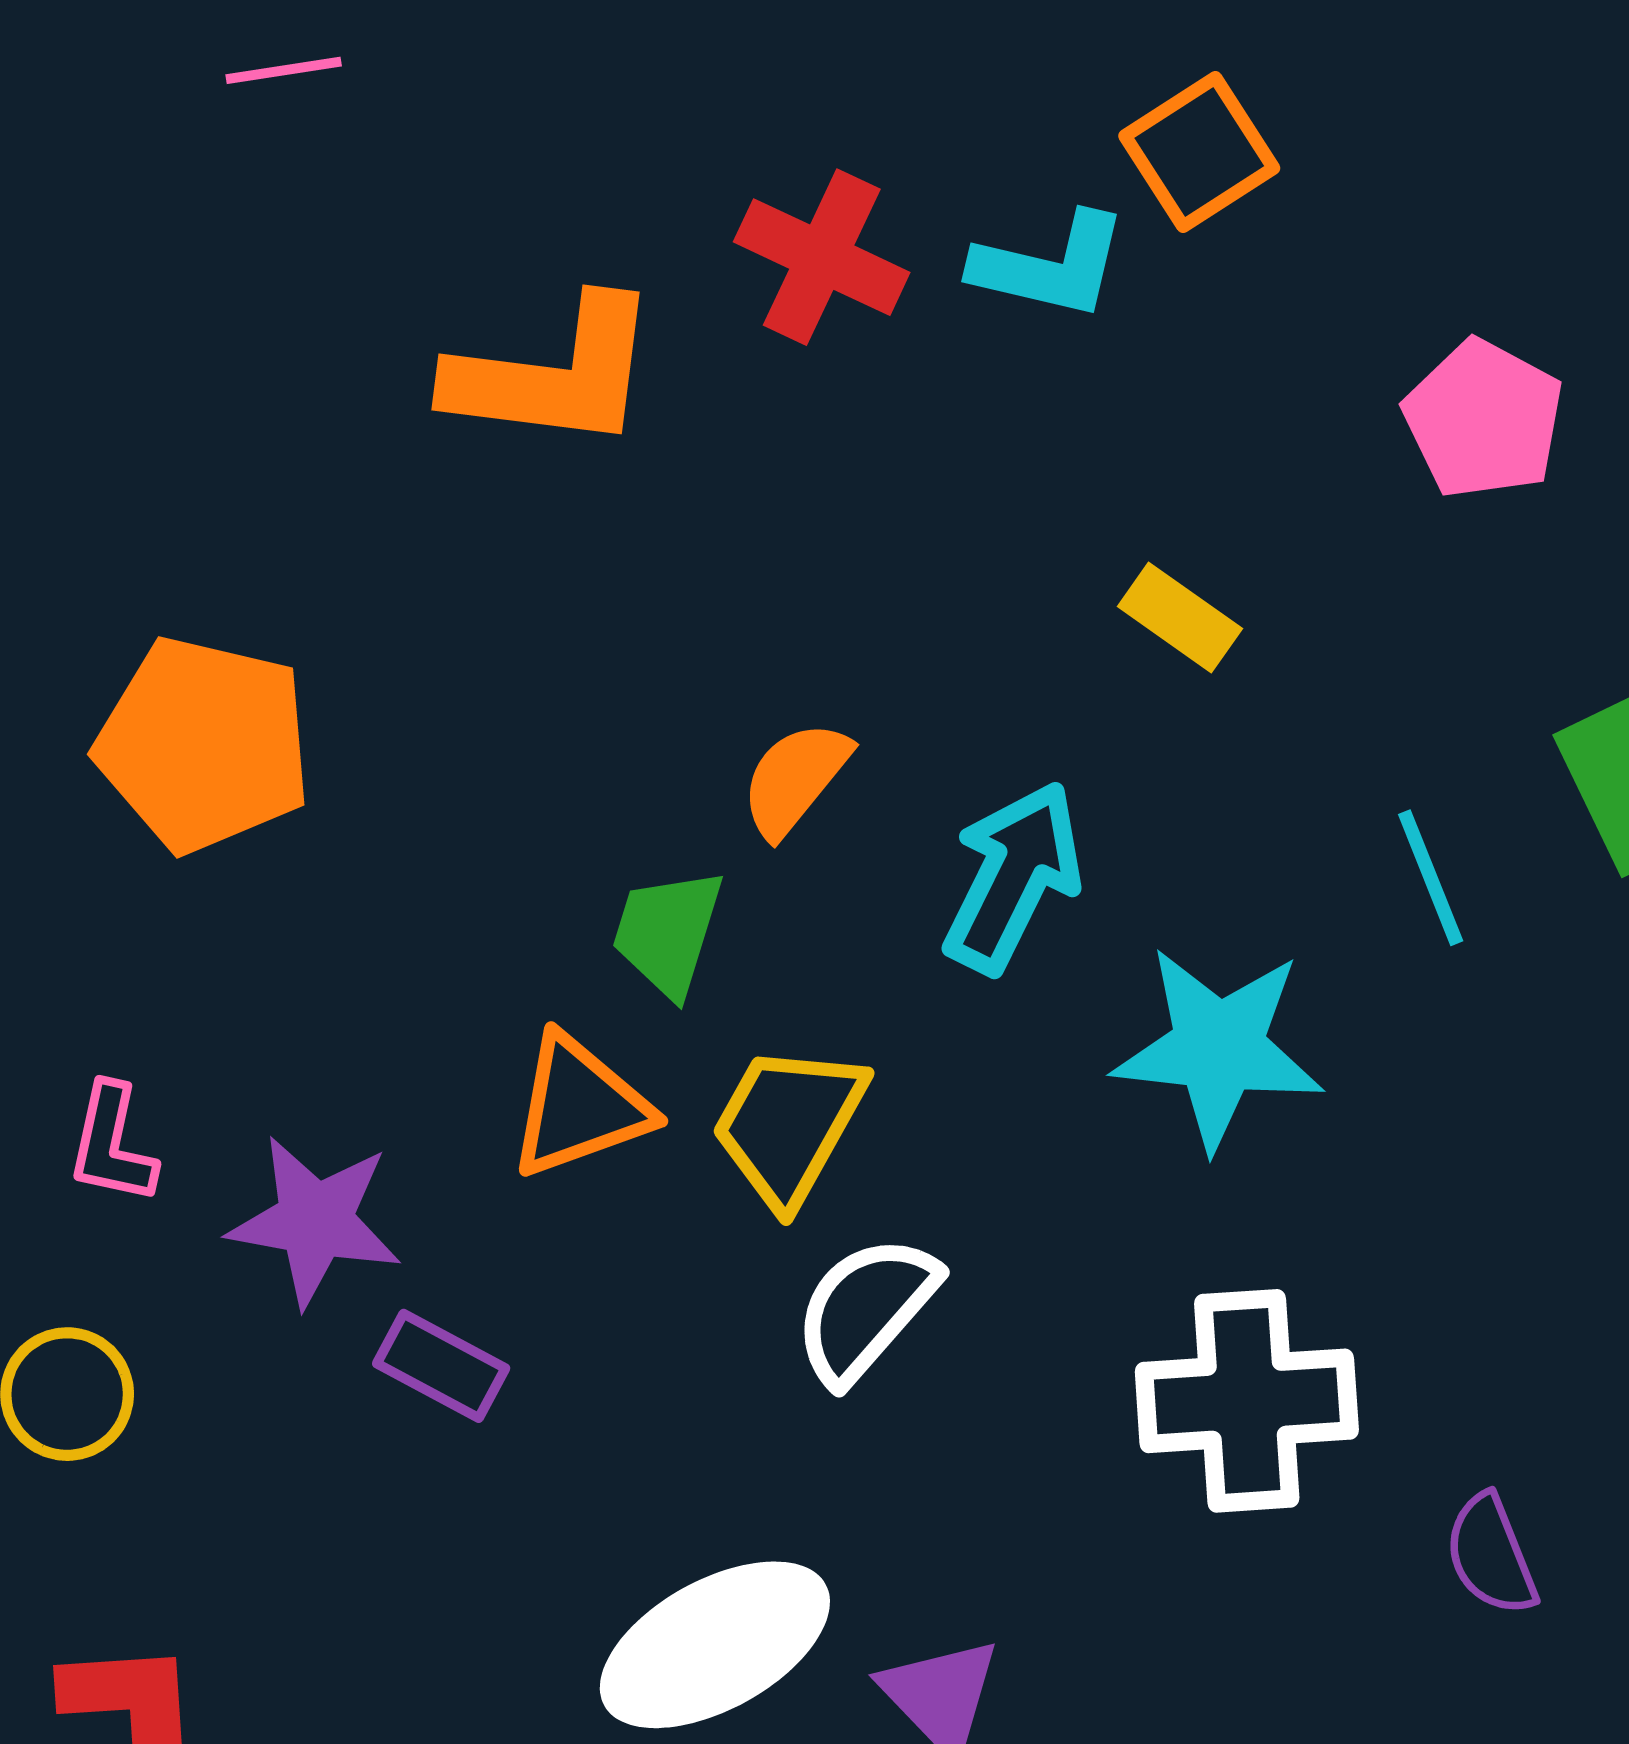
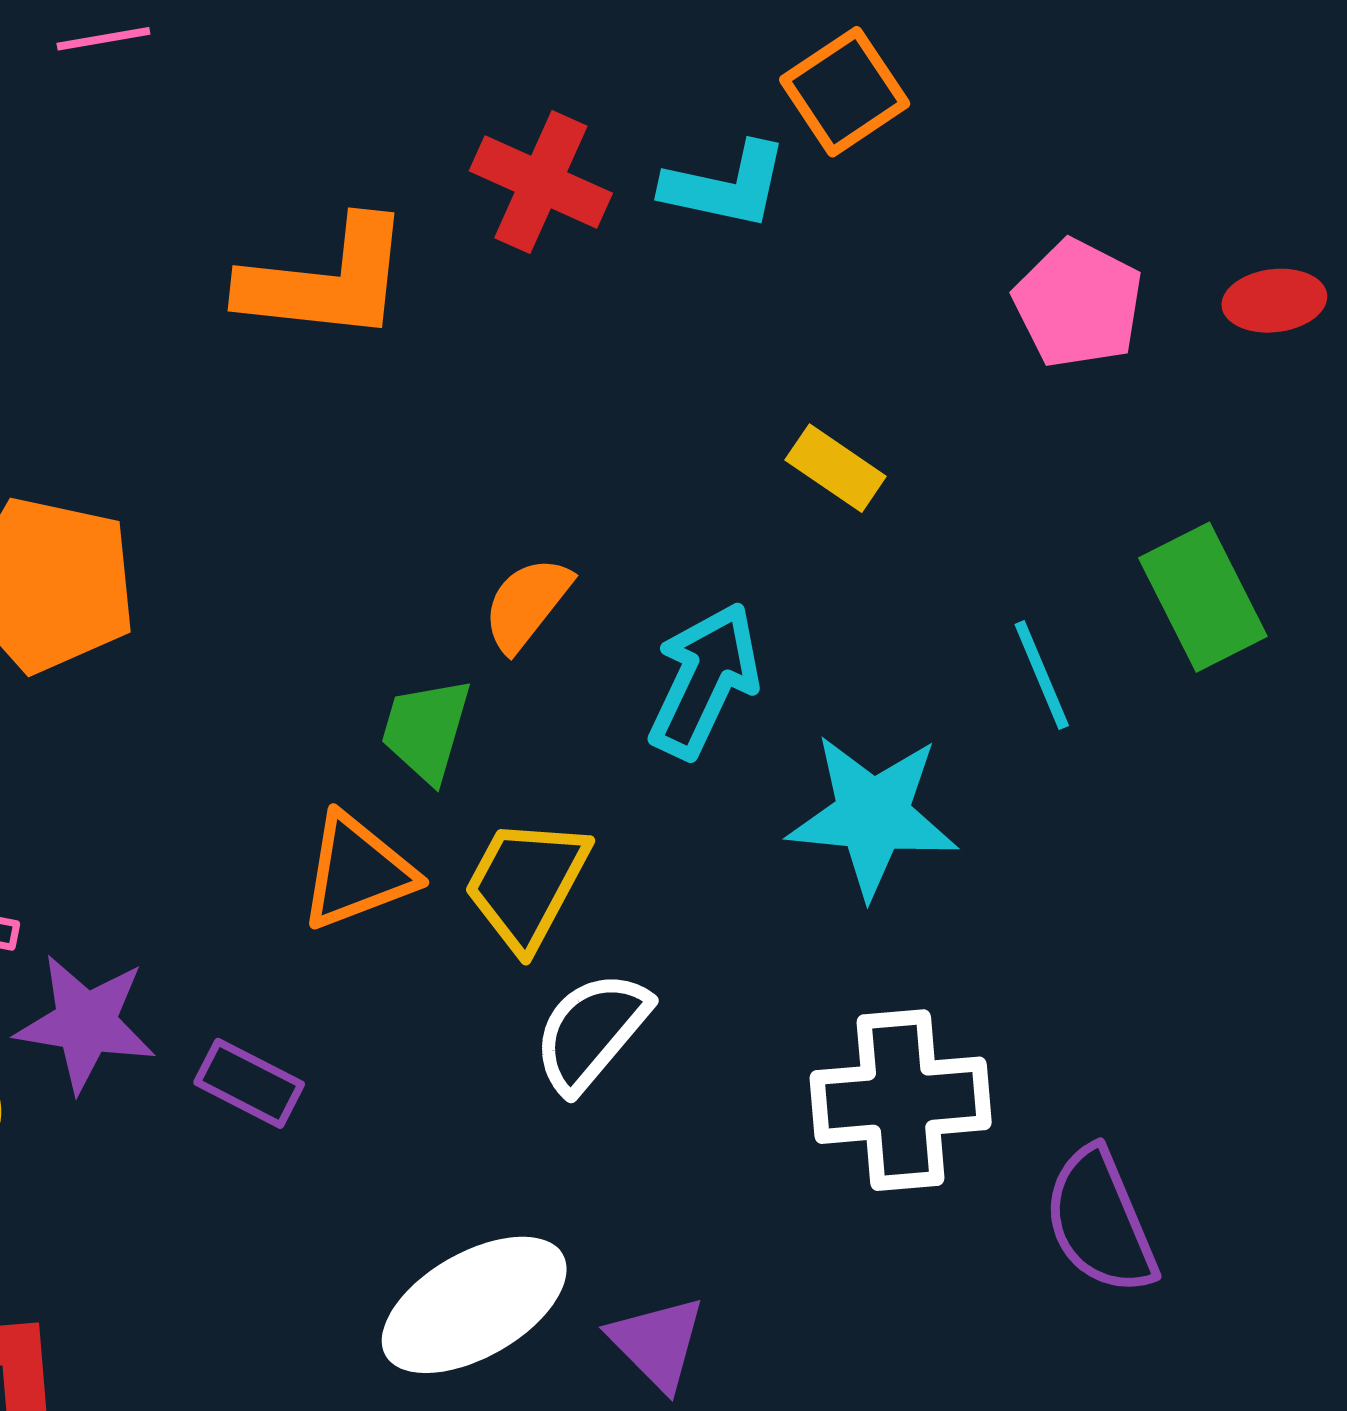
purple star: (315, 1221) -> (86, 1023), moved
purple semicircle: (1491, 1555) -> (1100, 1221), size x1.5

